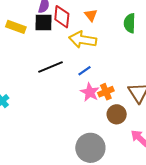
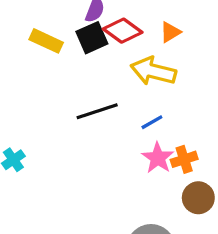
orange triangle: (91, 15) -> (170, 32), turned 32
red diamond: (62, 17) -> (123, 31), turned -65
black square: (43, 23) -> (92, 38), turned -30

